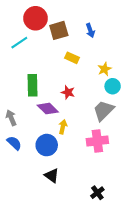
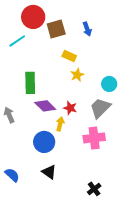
yellow star: (104, 69) -> (77, 75), moved
red star: (68, 92) -> (70, 108), moved
blue semicircle: (14, 143) -> (12, 175), moved

